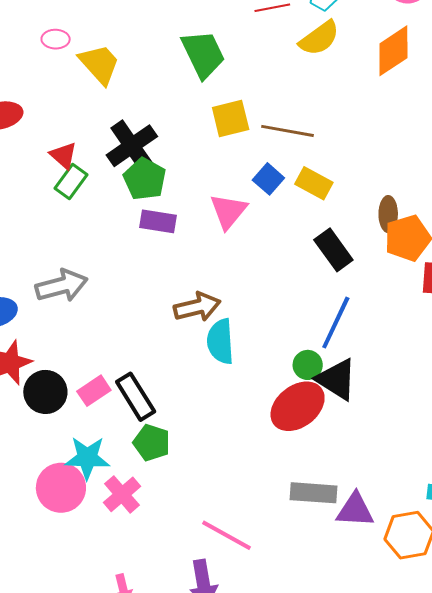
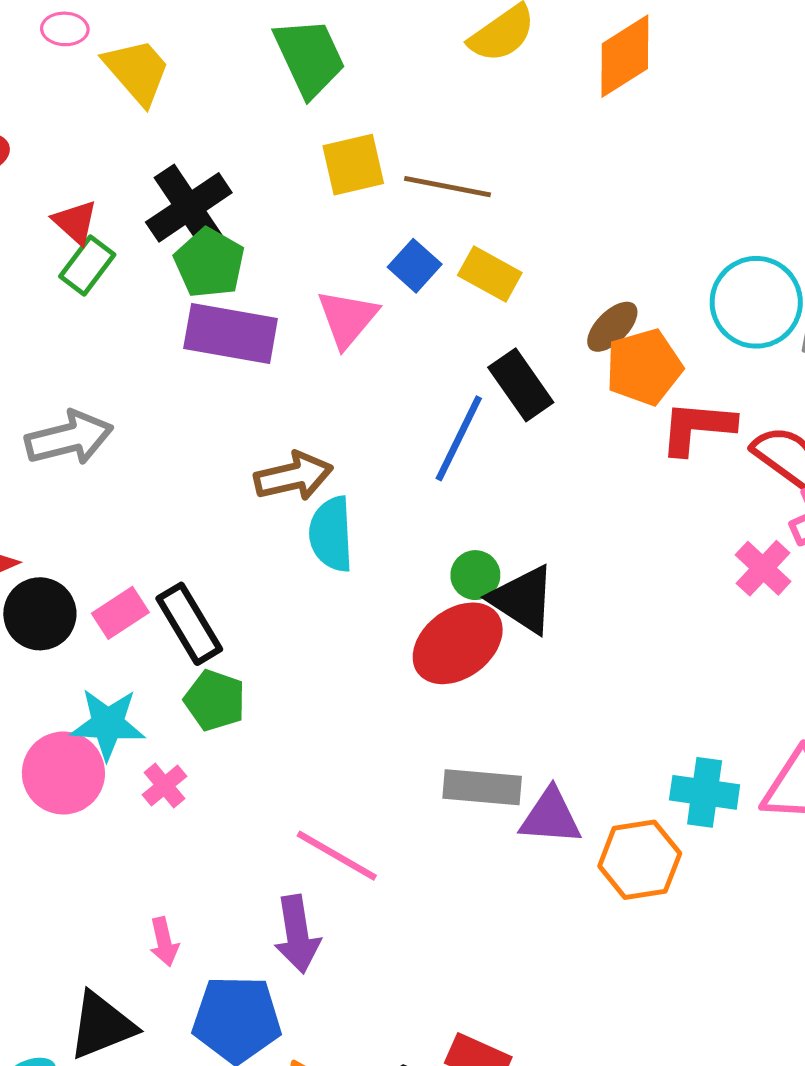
brown ellipse: (388, 214) -> (612, 327), turned 44
purple rectangle: (158, 221) -> (231, 333), size x1.5
blue line: (336, 323) -> (459, 438), moved
pink cross: (122, 494) -> (164, 786), size x0.7

